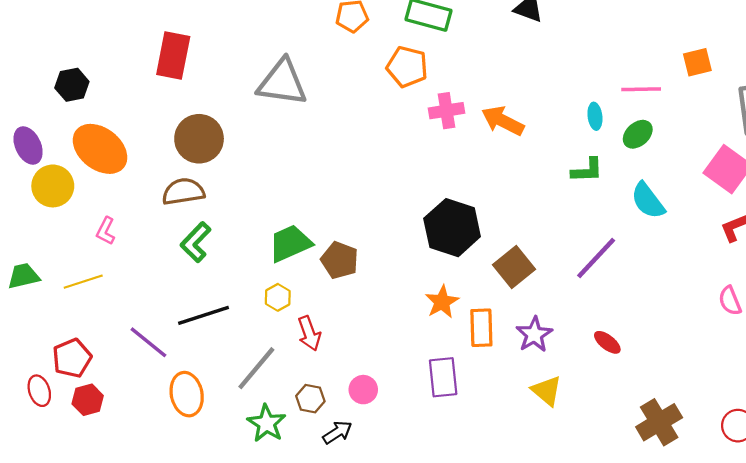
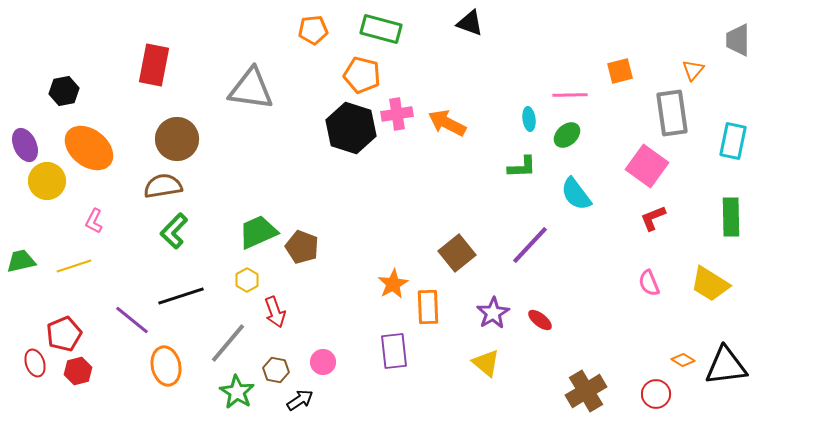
black hexagon: (452, 228) -> (351, 128), moved
purple star: (534, 334) -> (493, 313), moved

